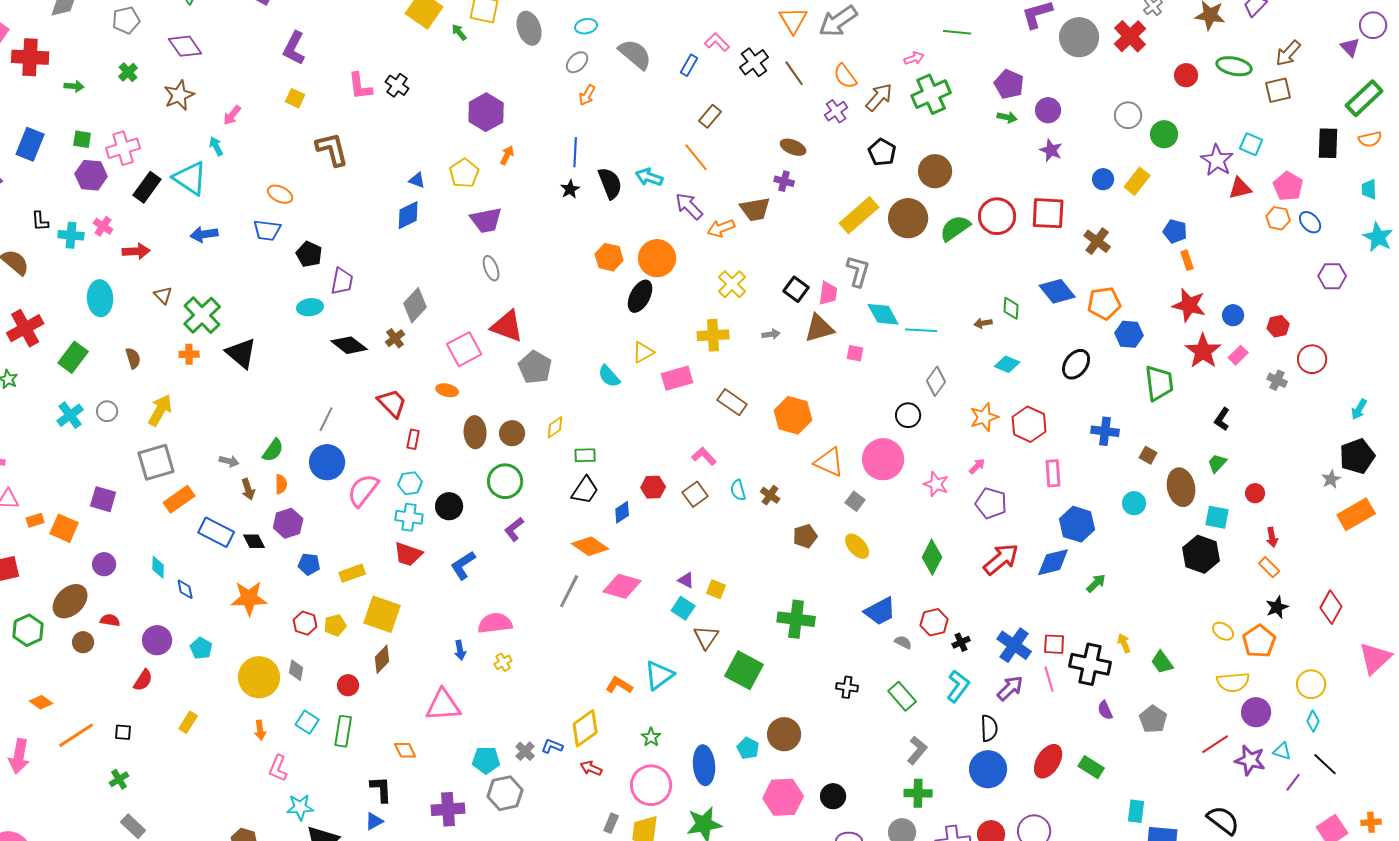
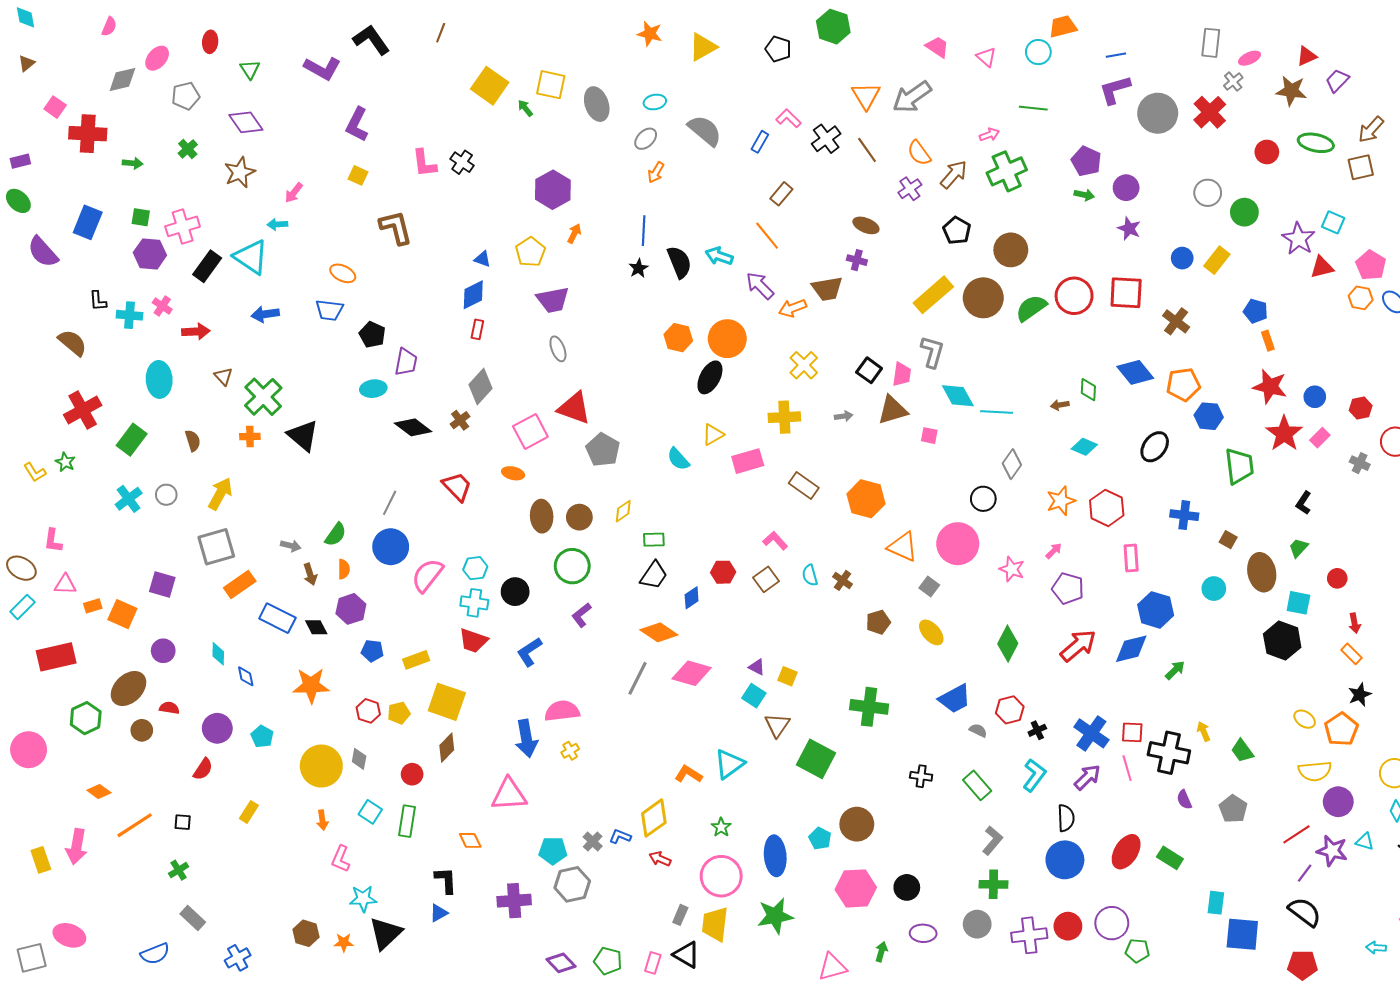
cyan arrow: (216, 146) -> (277, 224), turned -66
red rectangle: (413, 439) -> (477, 329), moved
blue arrow: (460, 650) -> (526, 738), size x1.8
purple line: (1293, 782) -> (1305, 873), moved

